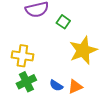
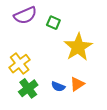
yellow cross: (22, 56) -> (20, 64), turned -35

